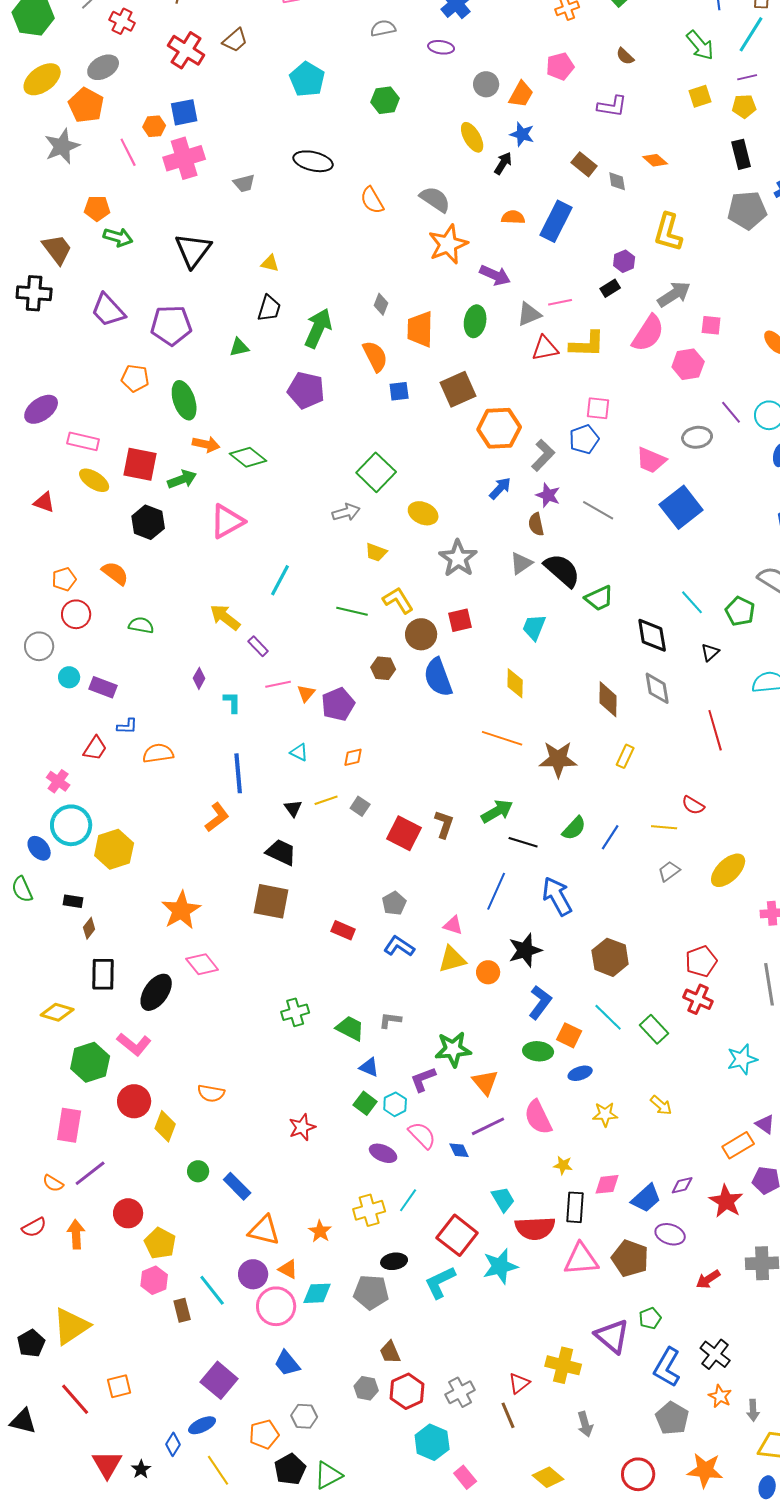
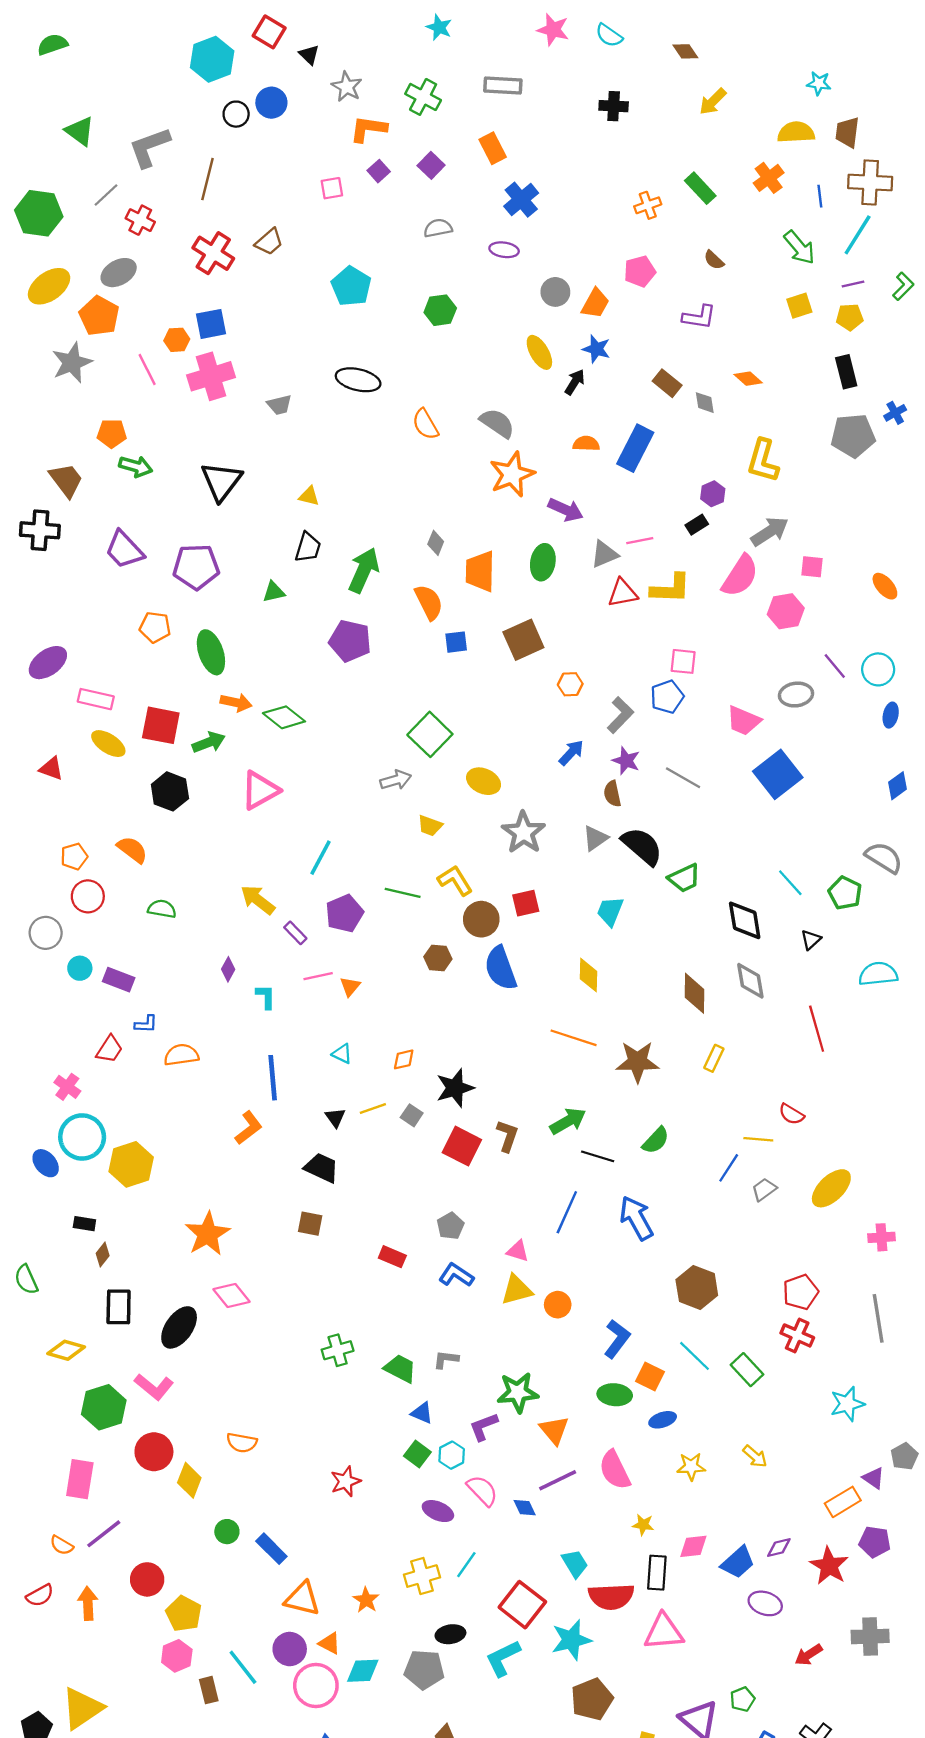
orange hexagon: (499, 428) -> (570, 684), size x0.5
purple pentagon: (338, 704) -> (344, 913), moved
blue line: (610, 837) -> (729, 1168), moved
green semicircle: (22, 889) -> (26, 1280), moved
brown square: (271, 901) -> (310, 1224), size x0.6
black star: (525, 950) -> (455, 1088), moved
brown pentagon: (630, 1258) -> (592, 1699), moved, turned 30

